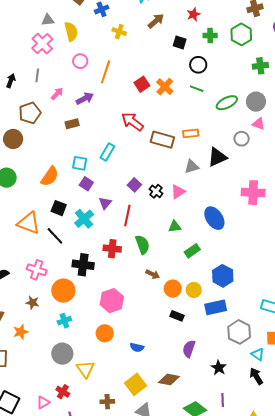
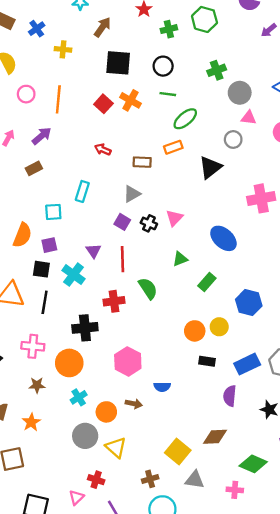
black square: (180, 43) -> (118, 63), moved, size x1.6
green cross: (260, 66) -> (217, 70), moved
green ellipse: (227, 103) -> (185, 119), moved
red arrow: (132, 122) -> (103, 150), size x0.6
brown rectangle: (162, 140) -> (142, 162), size x0.7
gray triangle: (192, 167) -> (132, 194), moved
purple square: (86, 184) -> (49, 245), moved, turned -32
black line: (55, 236) -> (45, 302), turned 66
brown arrow: (153, 274) -> (134, 404), moved
blue rectangle: (216, 307) -> (247, 364), moved
orange circle: (105, 333) -> (106, 412), moved
blue semicircle: (137, 347) -> (162, 387), moved

